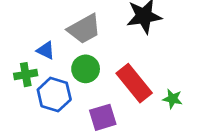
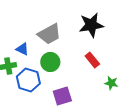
red rectangle: (134, 83) -> (92, 60), moved, size x0.6

